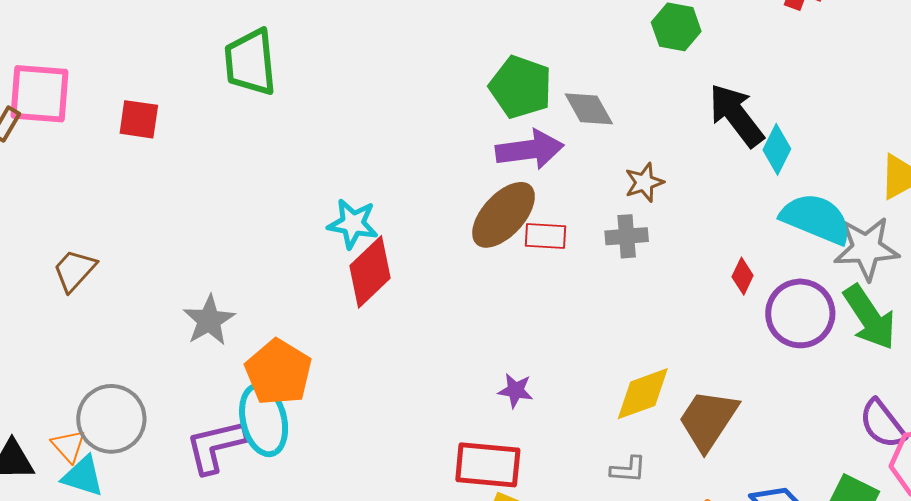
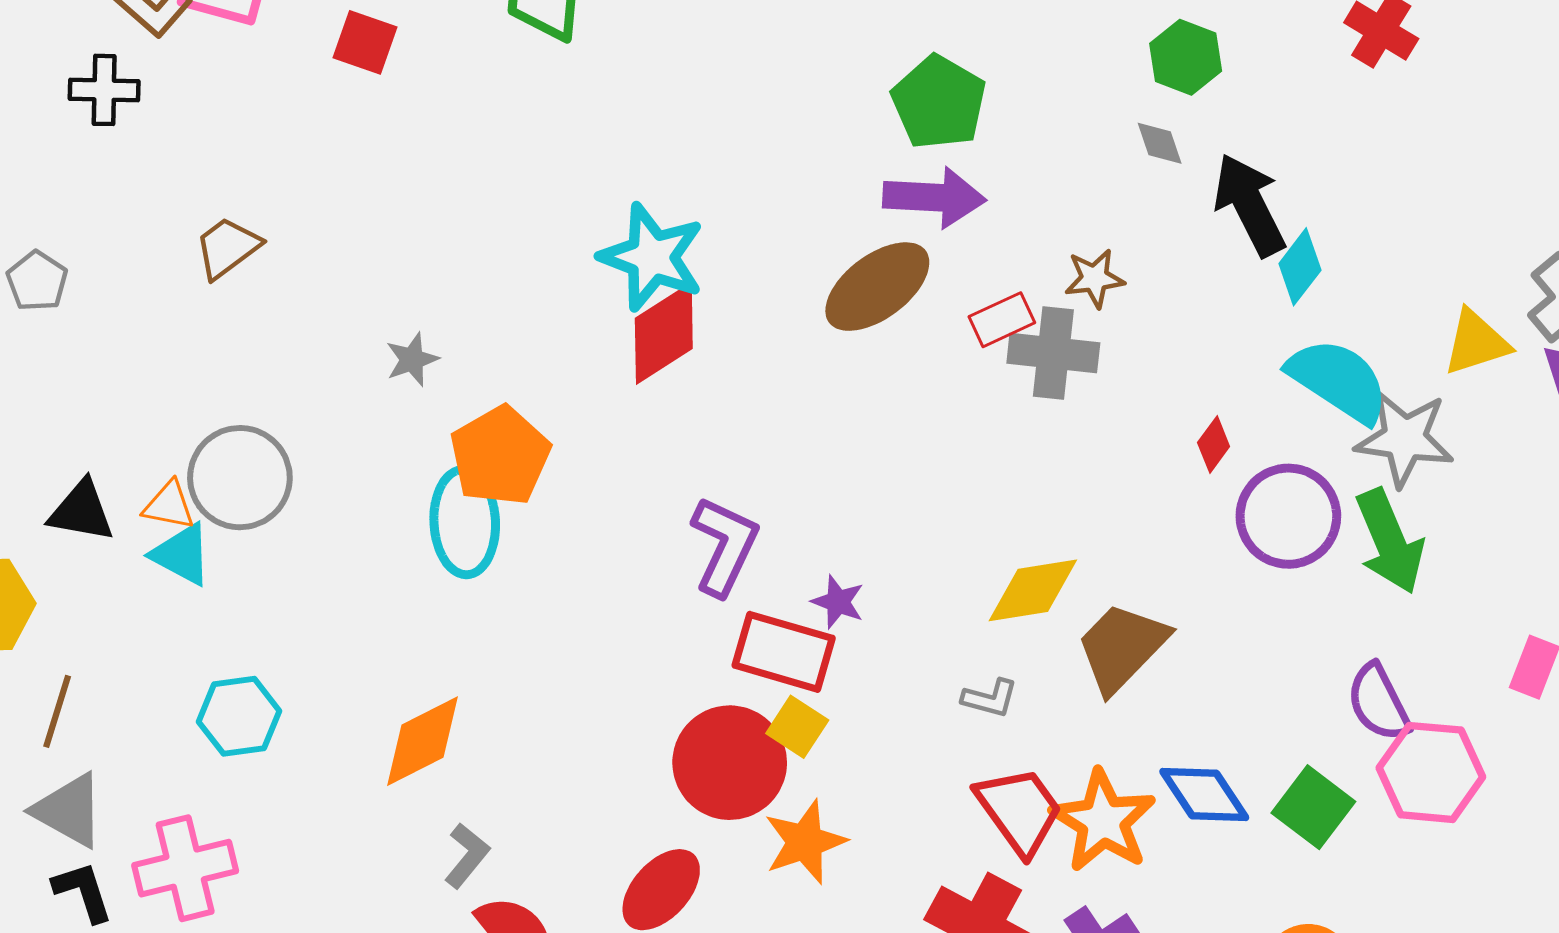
gray diamond: (589, 109) -> (1160, 143), moved, size x0.7
cyan star: (353, 224) -> (652, 257), size x1.4
red rectangle: (546, 236) -> (1002, 320), moved, turned -39
gray cross: (627, 236) -> (1053, 353), size x1.4
gray star: (209, 320) -> (412, 359), size x0.7
purple star: (515, 390) -> (838, 602), moved
orange triangle: (69, 446) -> (169, 505), turned -48
purple L-shape: (216, 446) -> (724, 546), moved, turned 118

